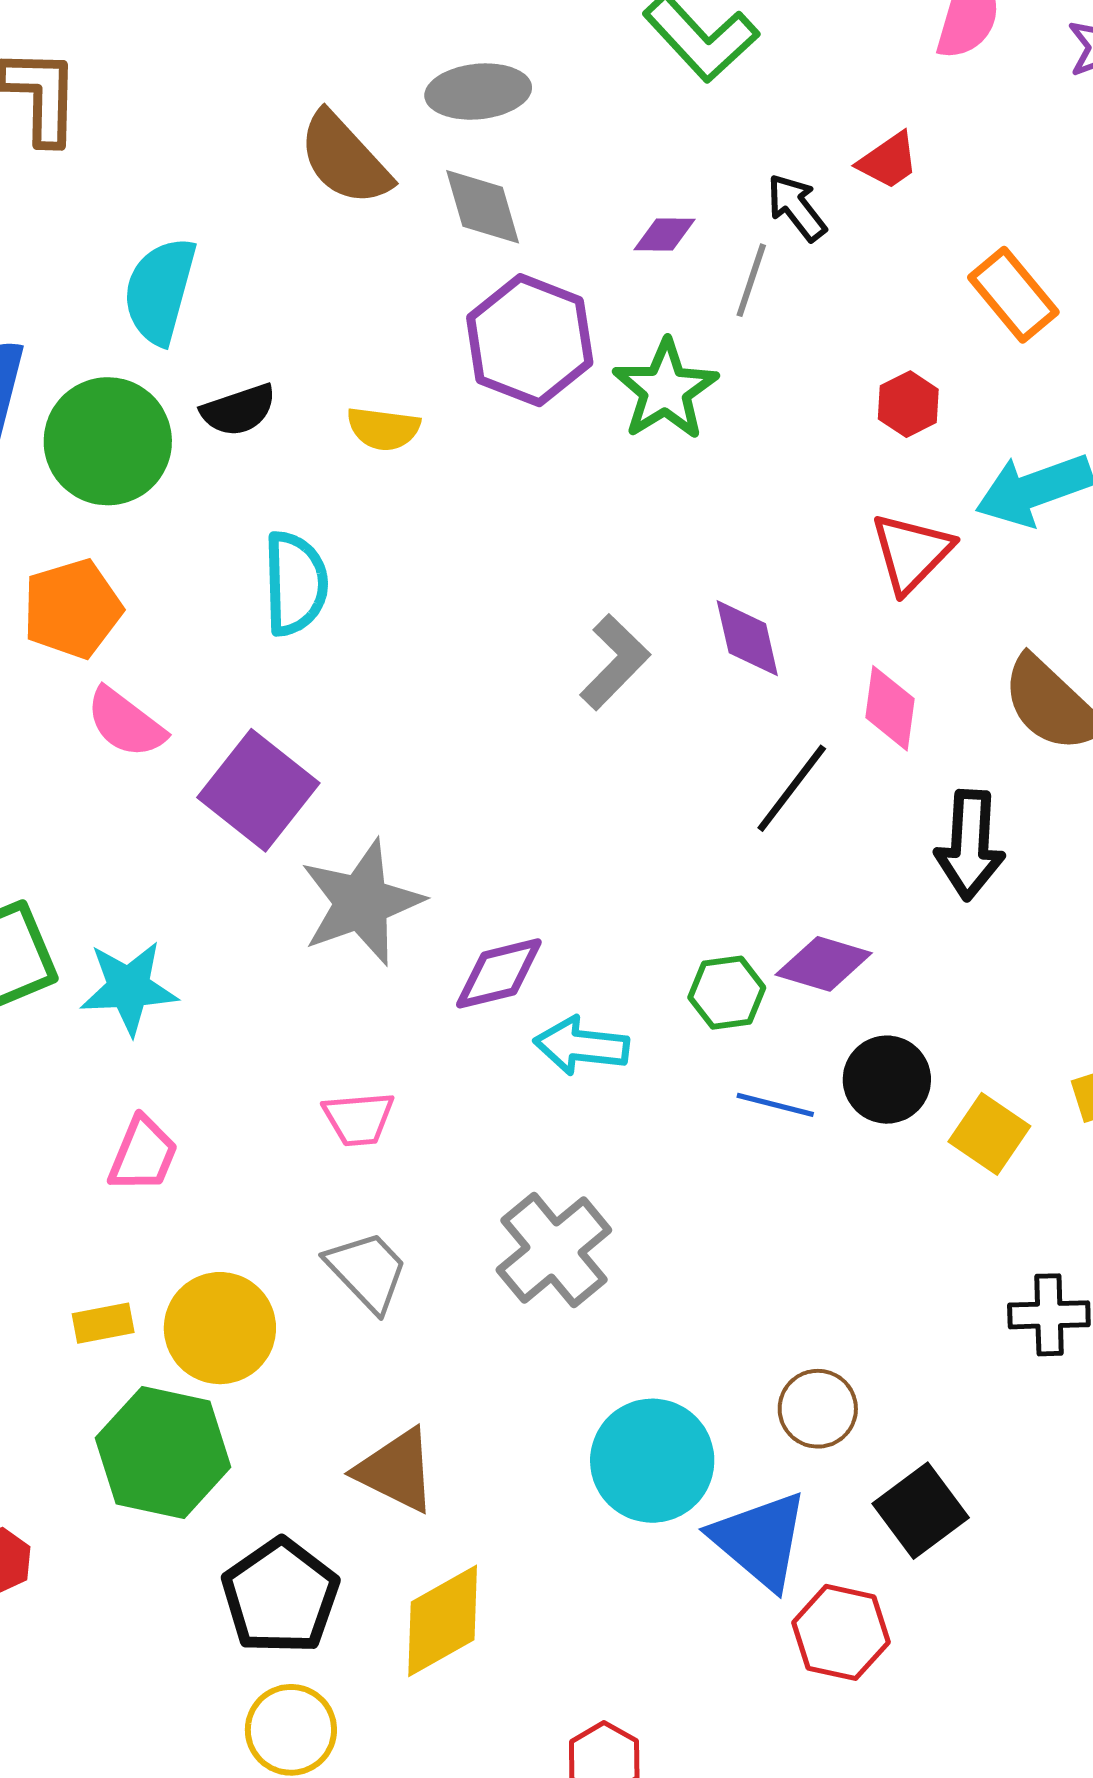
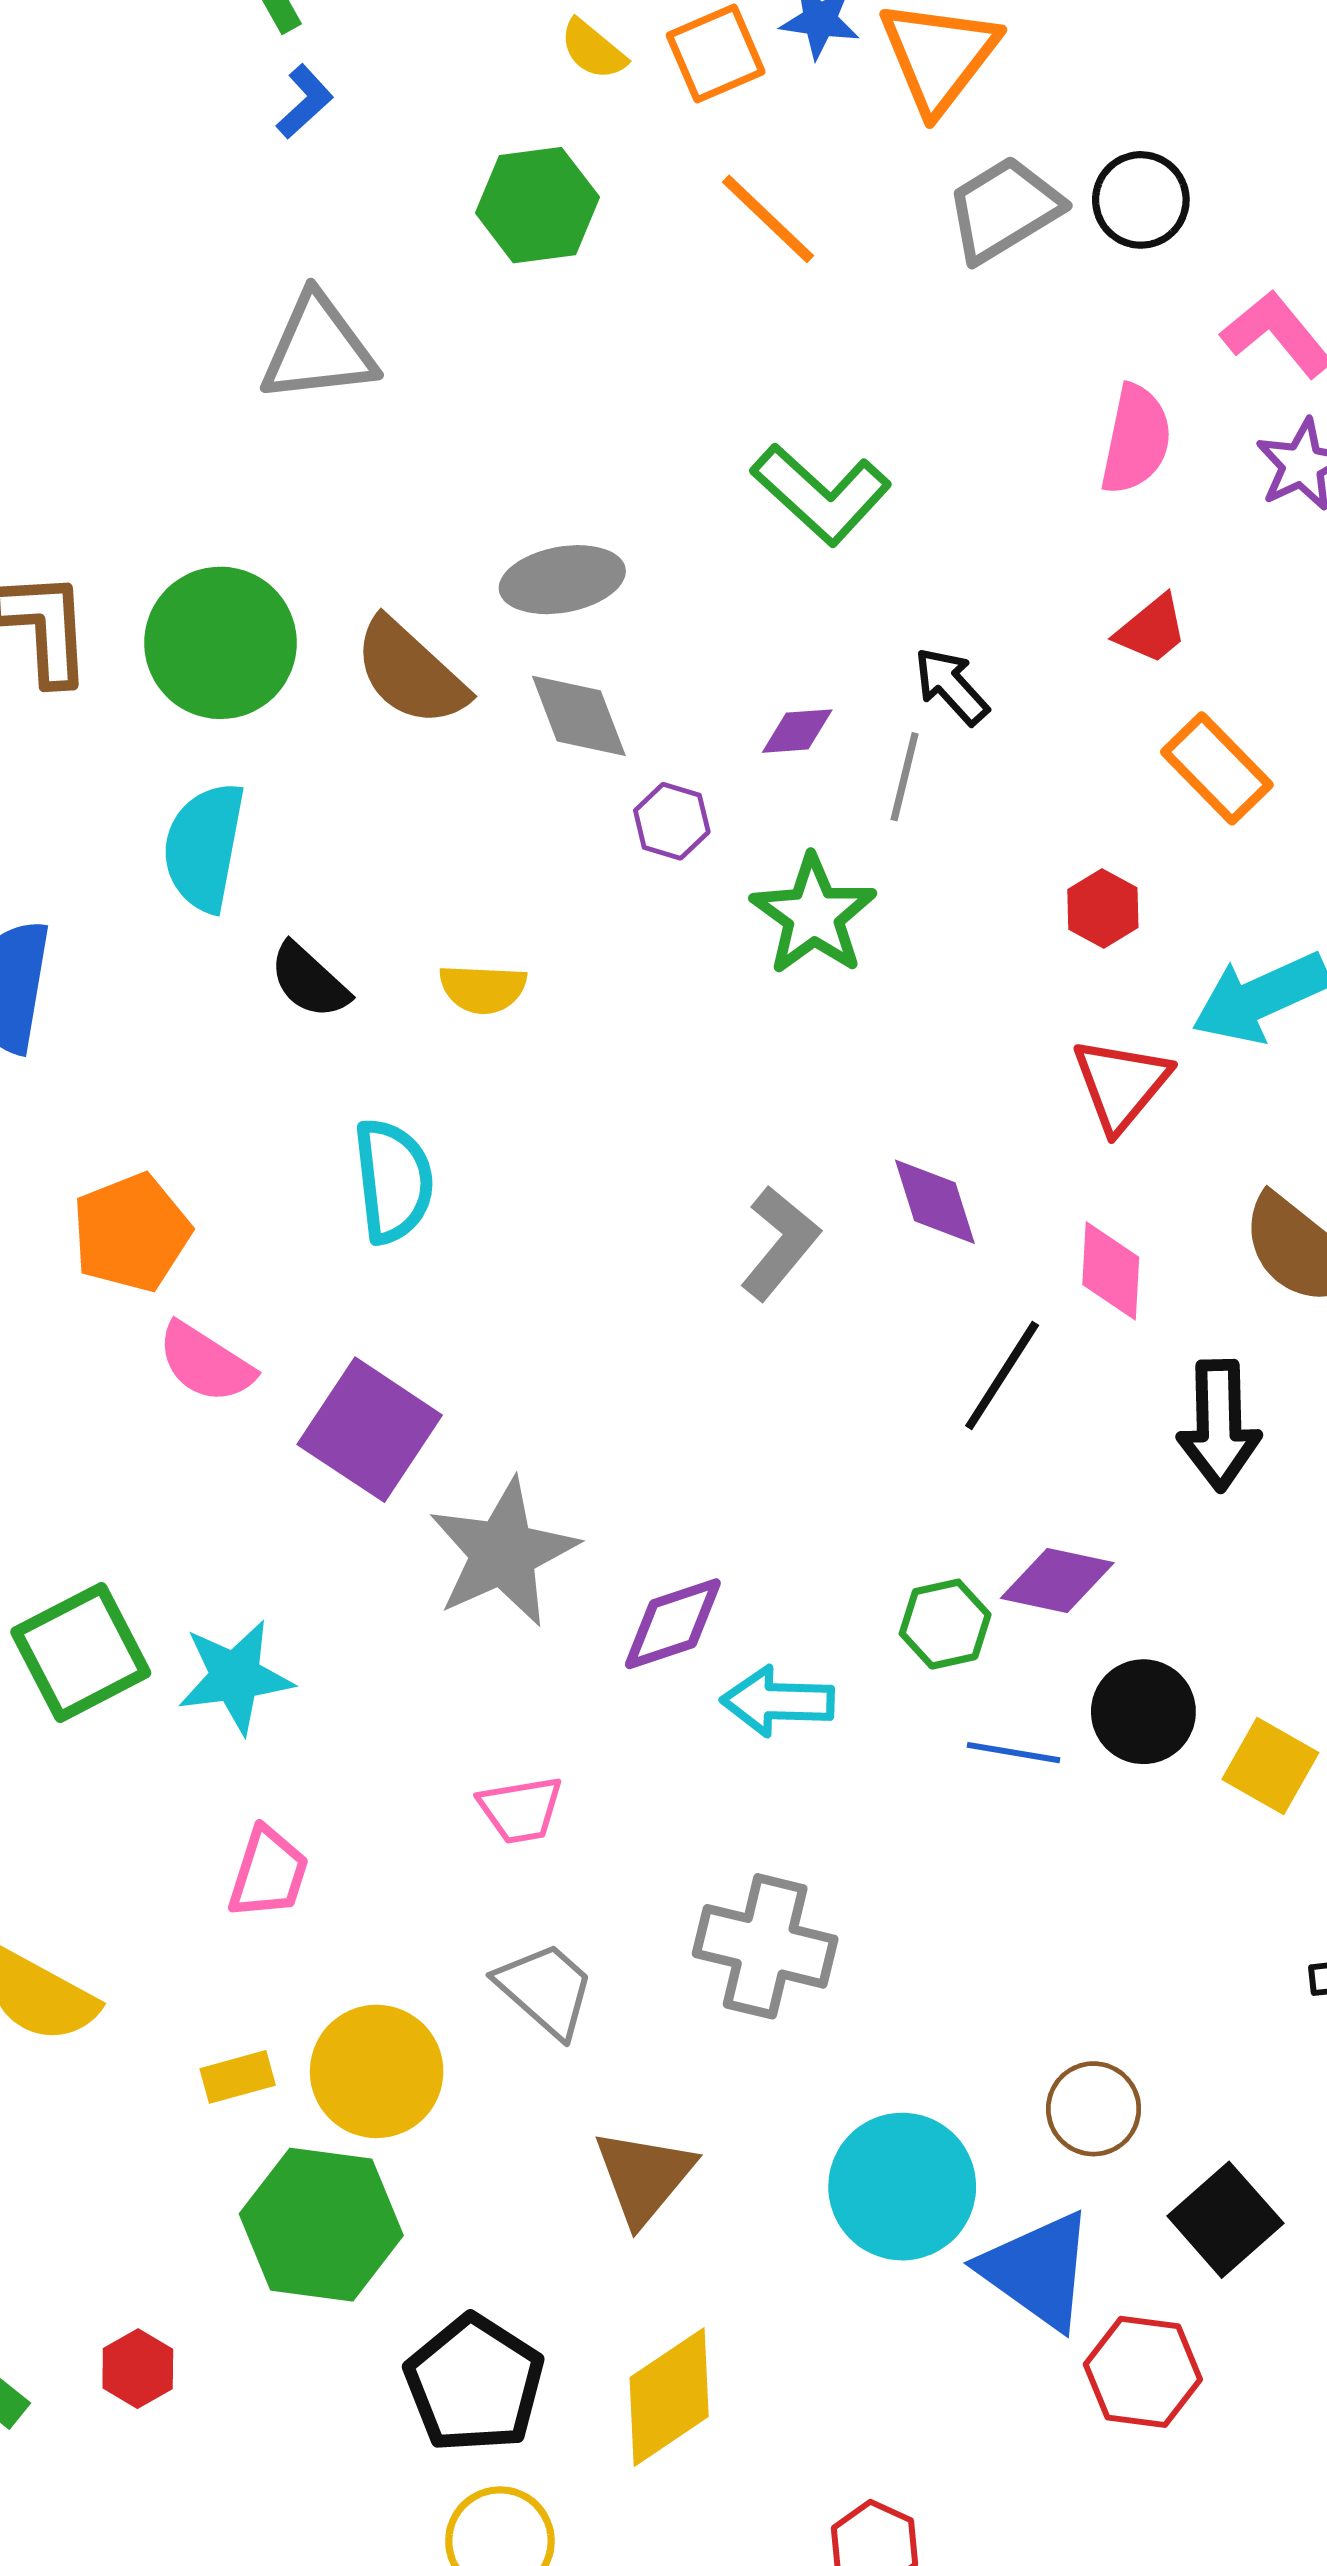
red trapezoid: (888, 161) -> (1152, 629), moved
purple hexagon: (530, 340) -> (672, 821), moved, size x0.5
black semicircle: (239, 410) -> (309, 981), turned 66
green circle: (108, 441) -> (220, 643), moved
gray cross: (554, 1250) -> (765, 1946), turned -32
brown triangle: (396, 1470) -> (644, 2177), moved, turned 48

